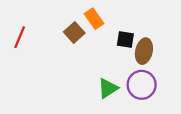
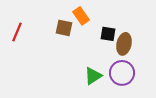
brown square: (74, 33) -> (64, 28), turned -36

